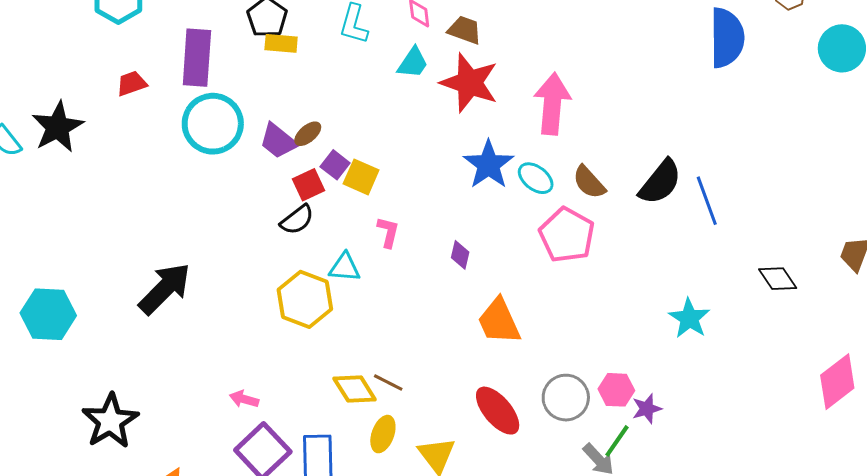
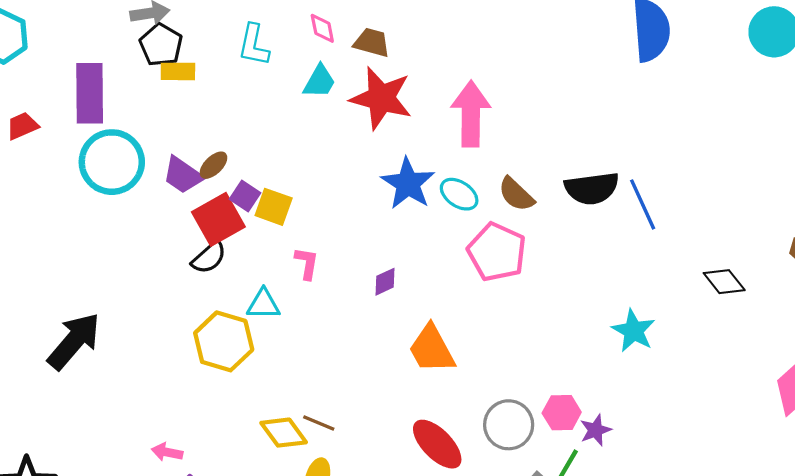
black semicircle: (660, 182) -> (592, 188), turned 48
red square: (308, 185) -> (218, 219), size x1.5
purple diamond: (460, 255) -> (385, 282), turned 56

